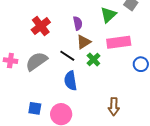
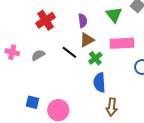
green triangle: (108, 15) -> (114, 15), turned -30
gray semicircle: (37, 61) -> (38, 55), size x0.6
blue semicircle: (70, 81) -> (99, 83), moved

